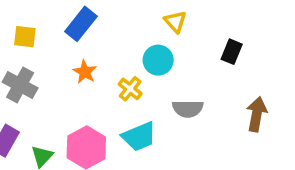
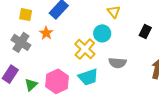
orange star: (85, 72) -> (46, 33), moved
yellow cross: (130, 89) -> (85, 49), size x1.5

